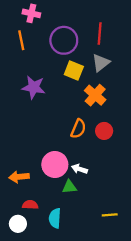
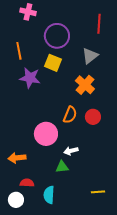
red line: (100, 34) -> (99, 24), moved
orange line: (21, 40) -> (19, 51), moved
yellow square: (74, 71) -> (53, 63), moved
pink circle: (55, 165) -> (46, 134), moved
white arrow: (79, 169) -> (71, 151), turned -32

